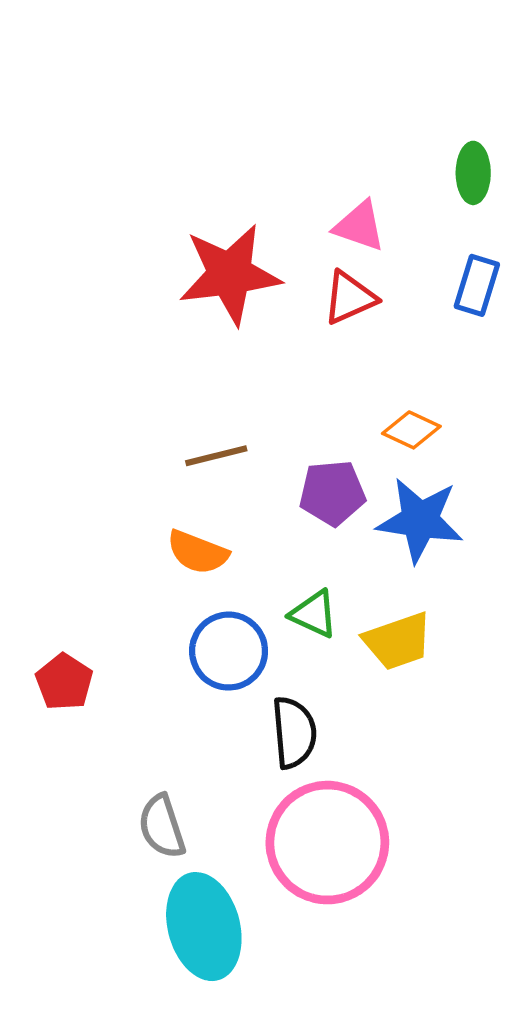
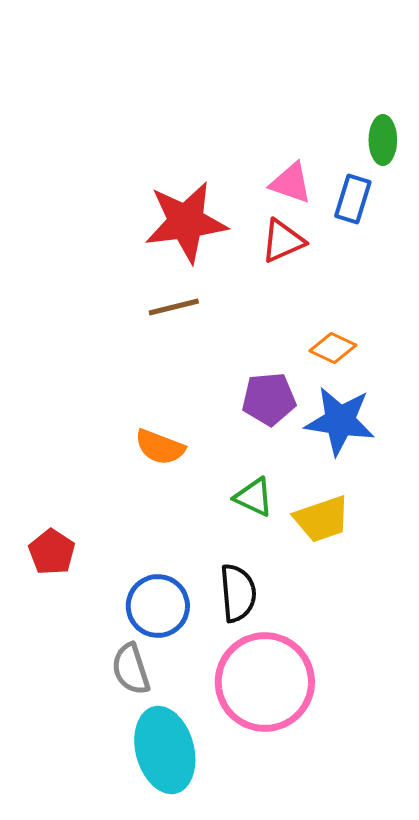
blue rectangle: (477, 285) -> (353, 199), moved
brown line: (216, 456) -> (174, 307), moved
blue circle: (229, 651) -> (158, 606), moved

